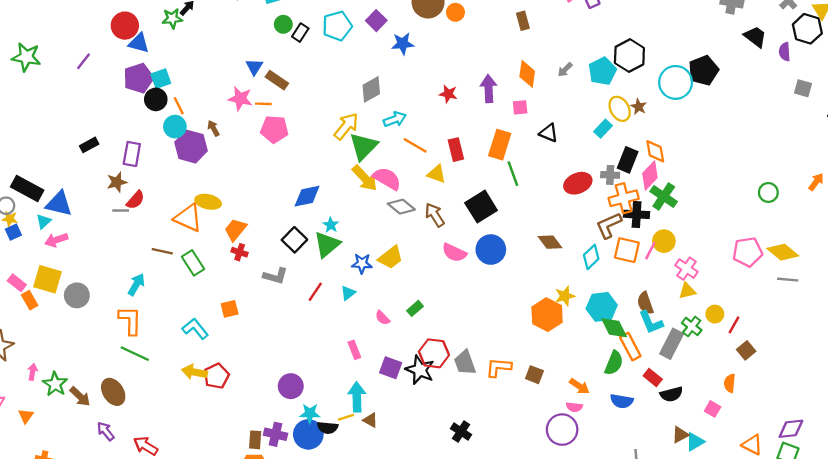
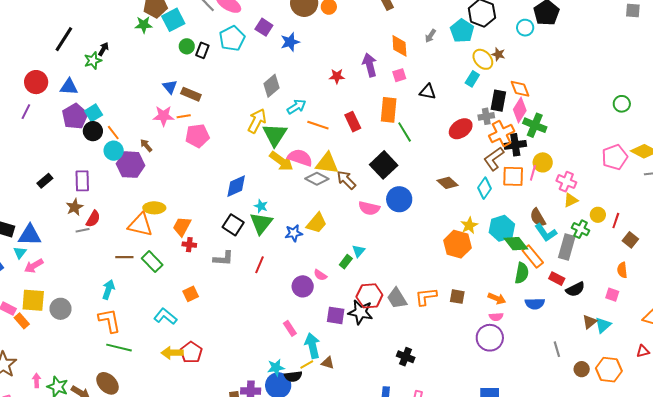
red circle: (125, 26) -> (36, 82), moved
cyan circle: (676, 82) -> (525, 28), size x0.6
yellow triangle: (437, 174) -> (327, 163), moved, size x1.4
cyan triangle: (348, 293) -> (359, 251), moved
pink rectangle: (354, 350) -> (290, 328), moved
purple circle: (291, 386) -> (303, 286), moved

